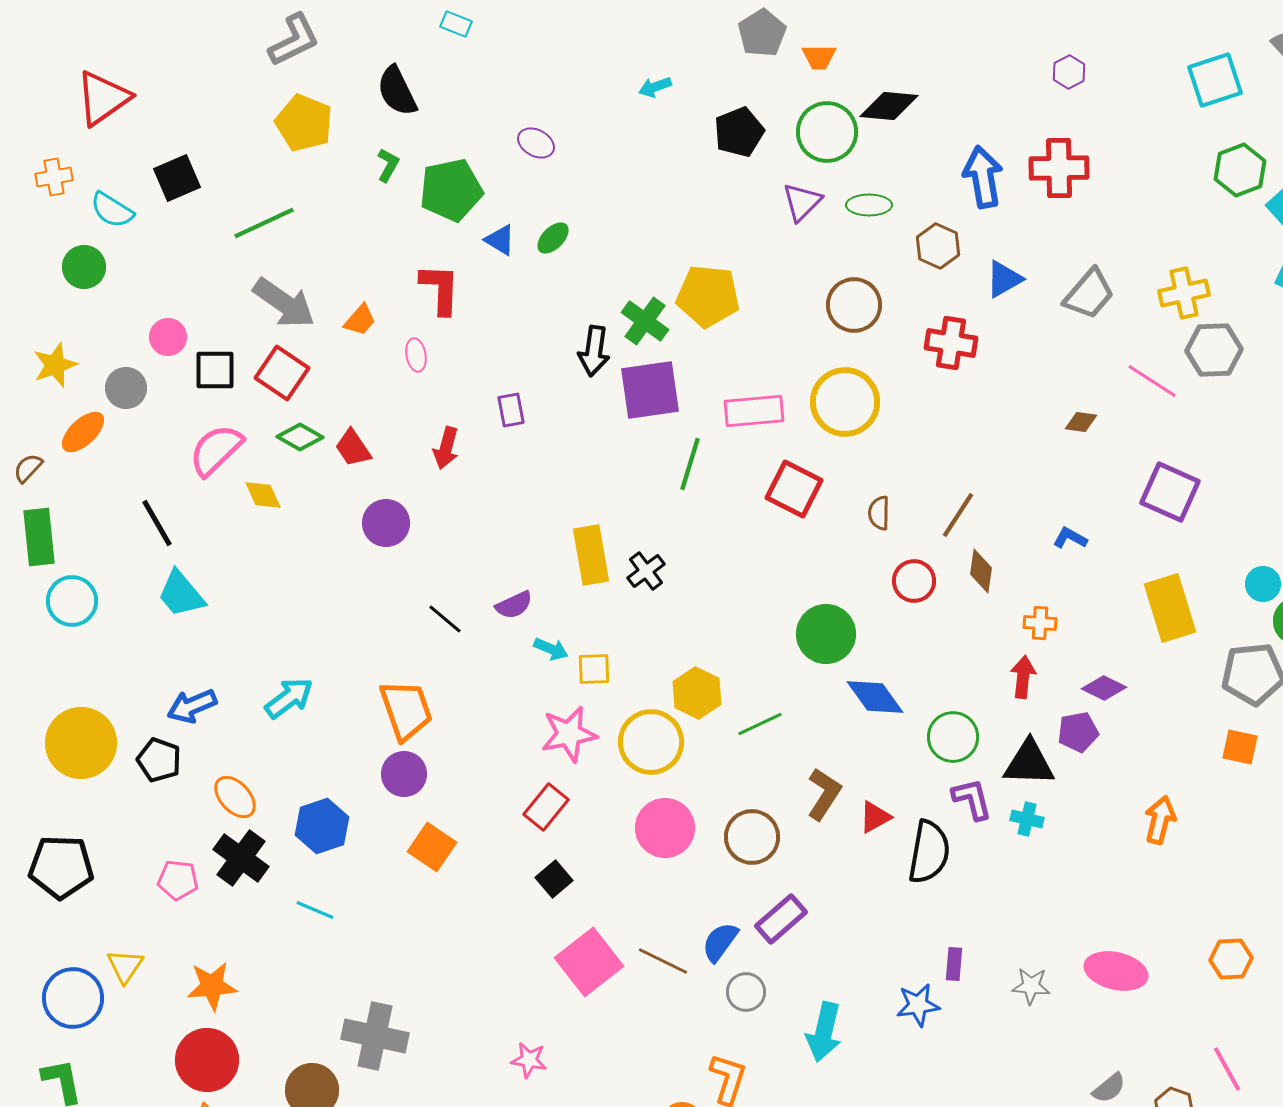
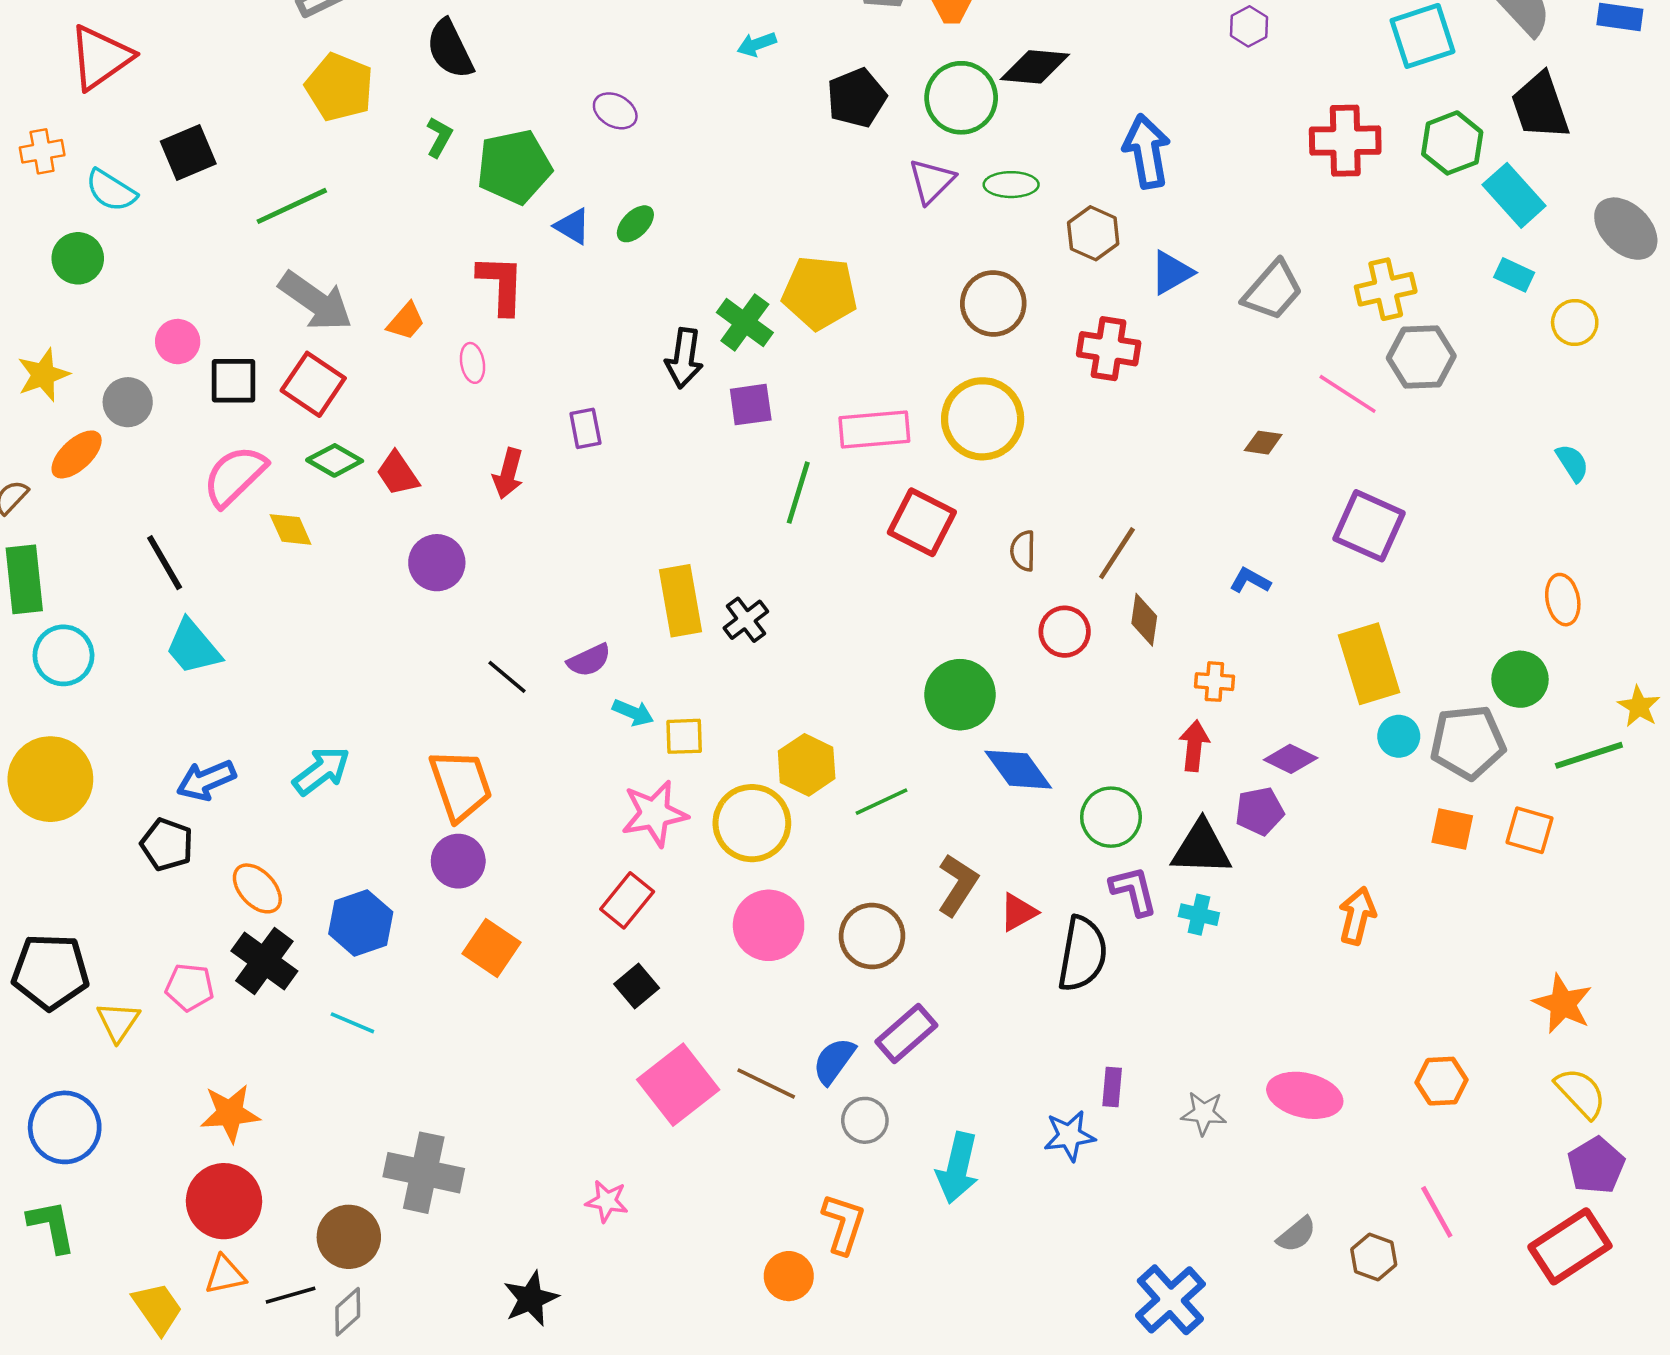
red cross: (1059, 168) -> (1345, 141), moved
purple square: (650, 390) -> (751, 405), size x0.6
cyan circle: (1263, 584) -> (1399, 736), moved
yellow circle: (81, 743) -> (50, 779), moved
yellow triangle: (125, 966) -> (118, 1022), moved

